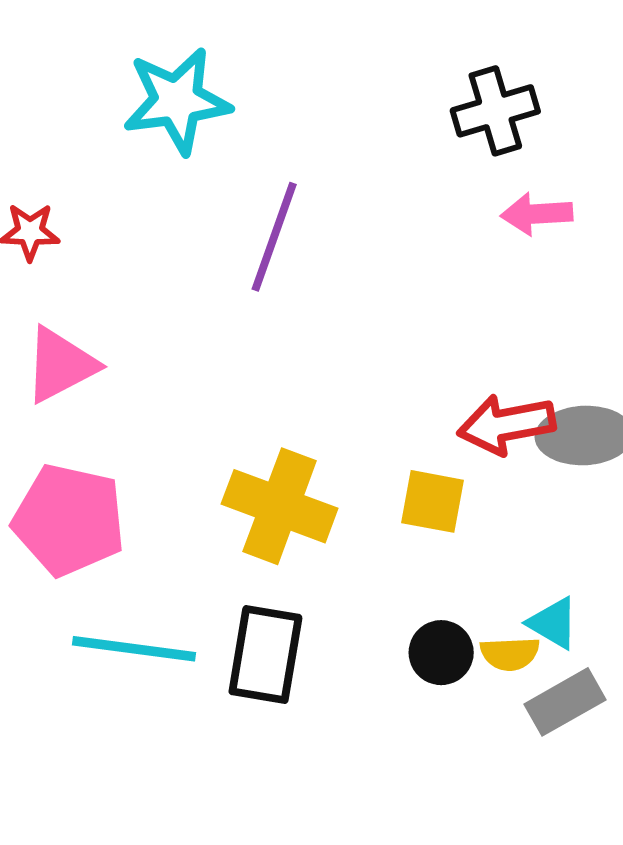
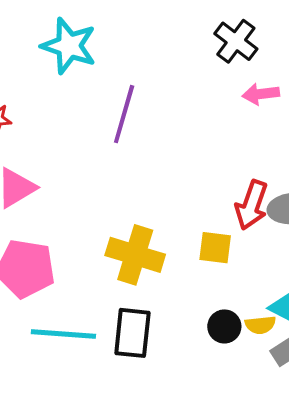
cyan star: (177, 101) -> (69, 46), turned 30
black cross: (495, 111) -> (236, 41), turned -33
red arrow: (506, 424) -> (251, 205), turned -57

